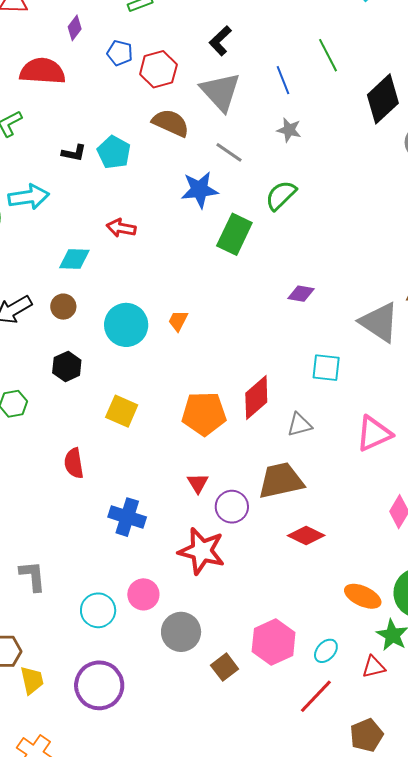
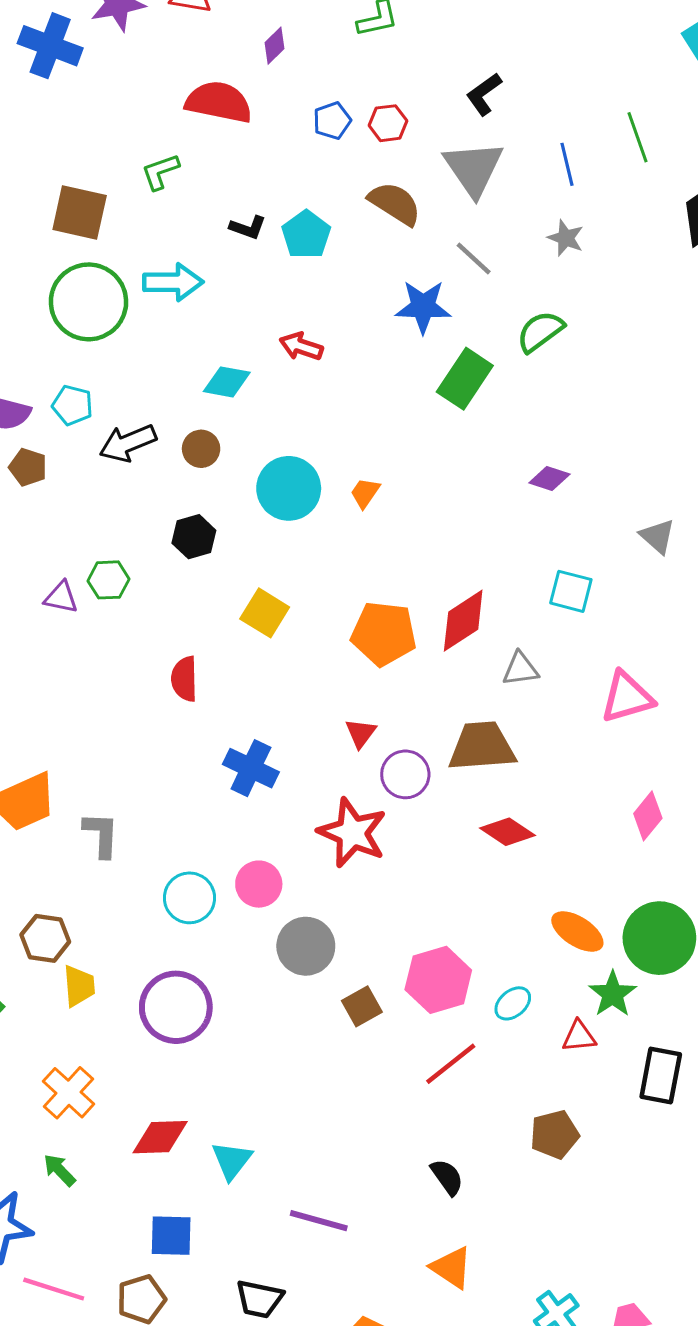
blue pentagon: (120, 53) -> (332, 121), moved, turned 30
red hexagon: (158, 69) -> (388, 123), size x0.7
gray triangle: (379, 322) -> (657, 536), size x0.6
red line: (316, 696) -> (451, 1064), moved

